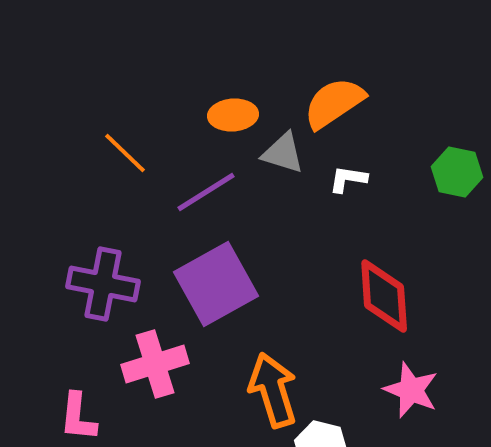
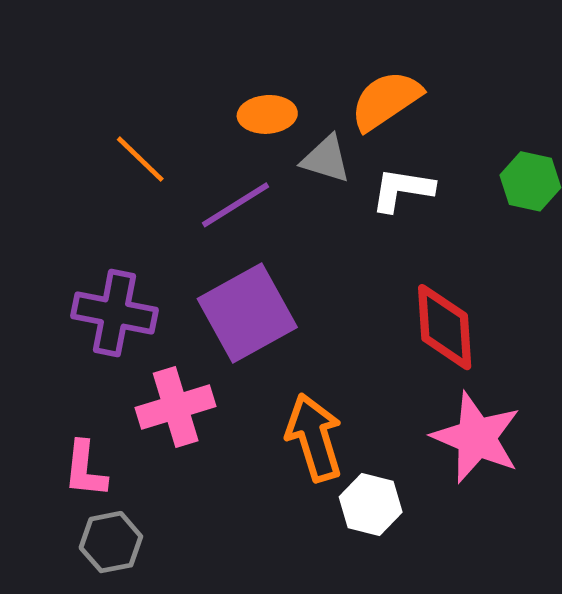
white L-shape: (348, 179) -> (402, 190), size x1.4
pink star: (411, 390) -> (476, 438), size x1.4

